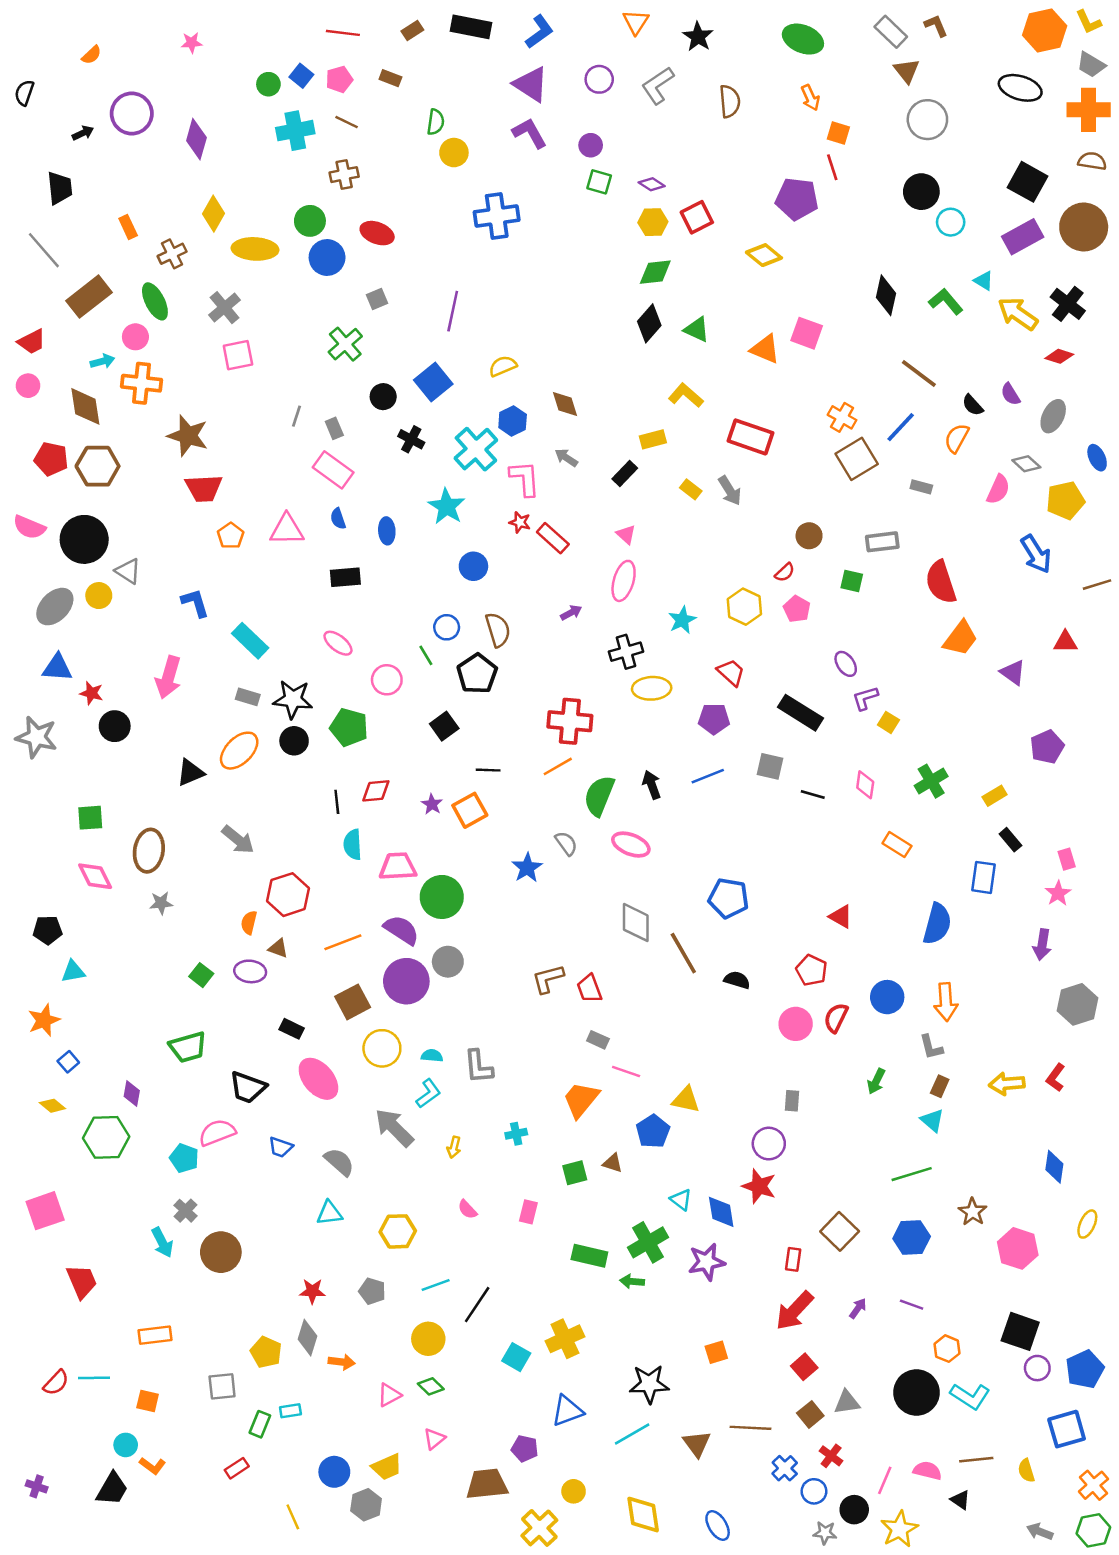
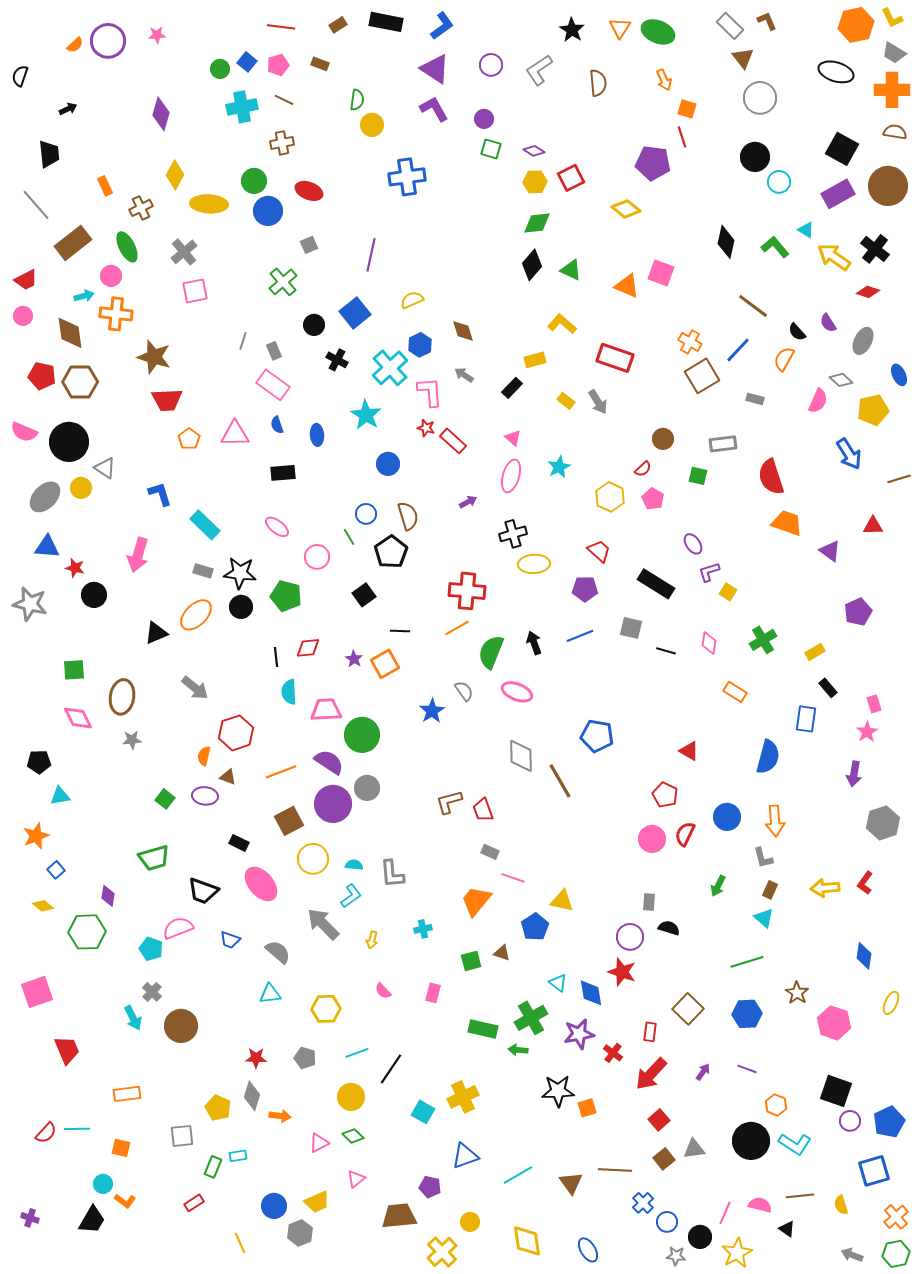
orange triangle: (636, 22) -> (620, 28), moved
purple circle: (132, 113) -> (108, 41), moved
cyan star: (682, 620) -> (559, 467), moved
orange trapezoid: (960, 638) -> (787, 523), turned -108
black semicircle: (737, 980) -> (669, 928), moved
black star: (649, 1384) -> (558, 1091), moved
red cross: (831, 1456) -> (613, 1053), moved

